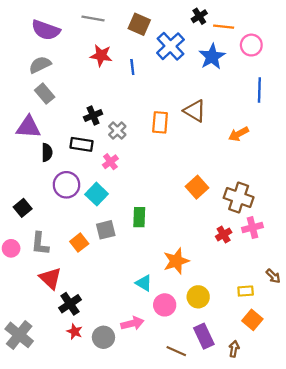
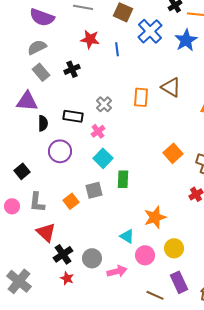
black cross: (93, 116) -> (72, 69), moved
cyan square: (97, 194) -> (103, 158), moved
gray circle: (103, 337) -> (92, 258), moved

